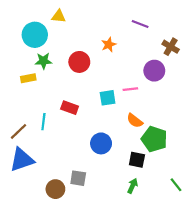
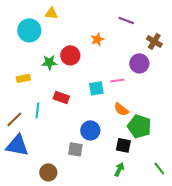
green star: (43, 61) -> (49, 62), moved
yellow rectangle: (28, 78) -> (23, 78), moved
blue triangle: (22, 160) -> (17, 145), turned 30
gray square: (78, 178) -> (75, 149), moved

